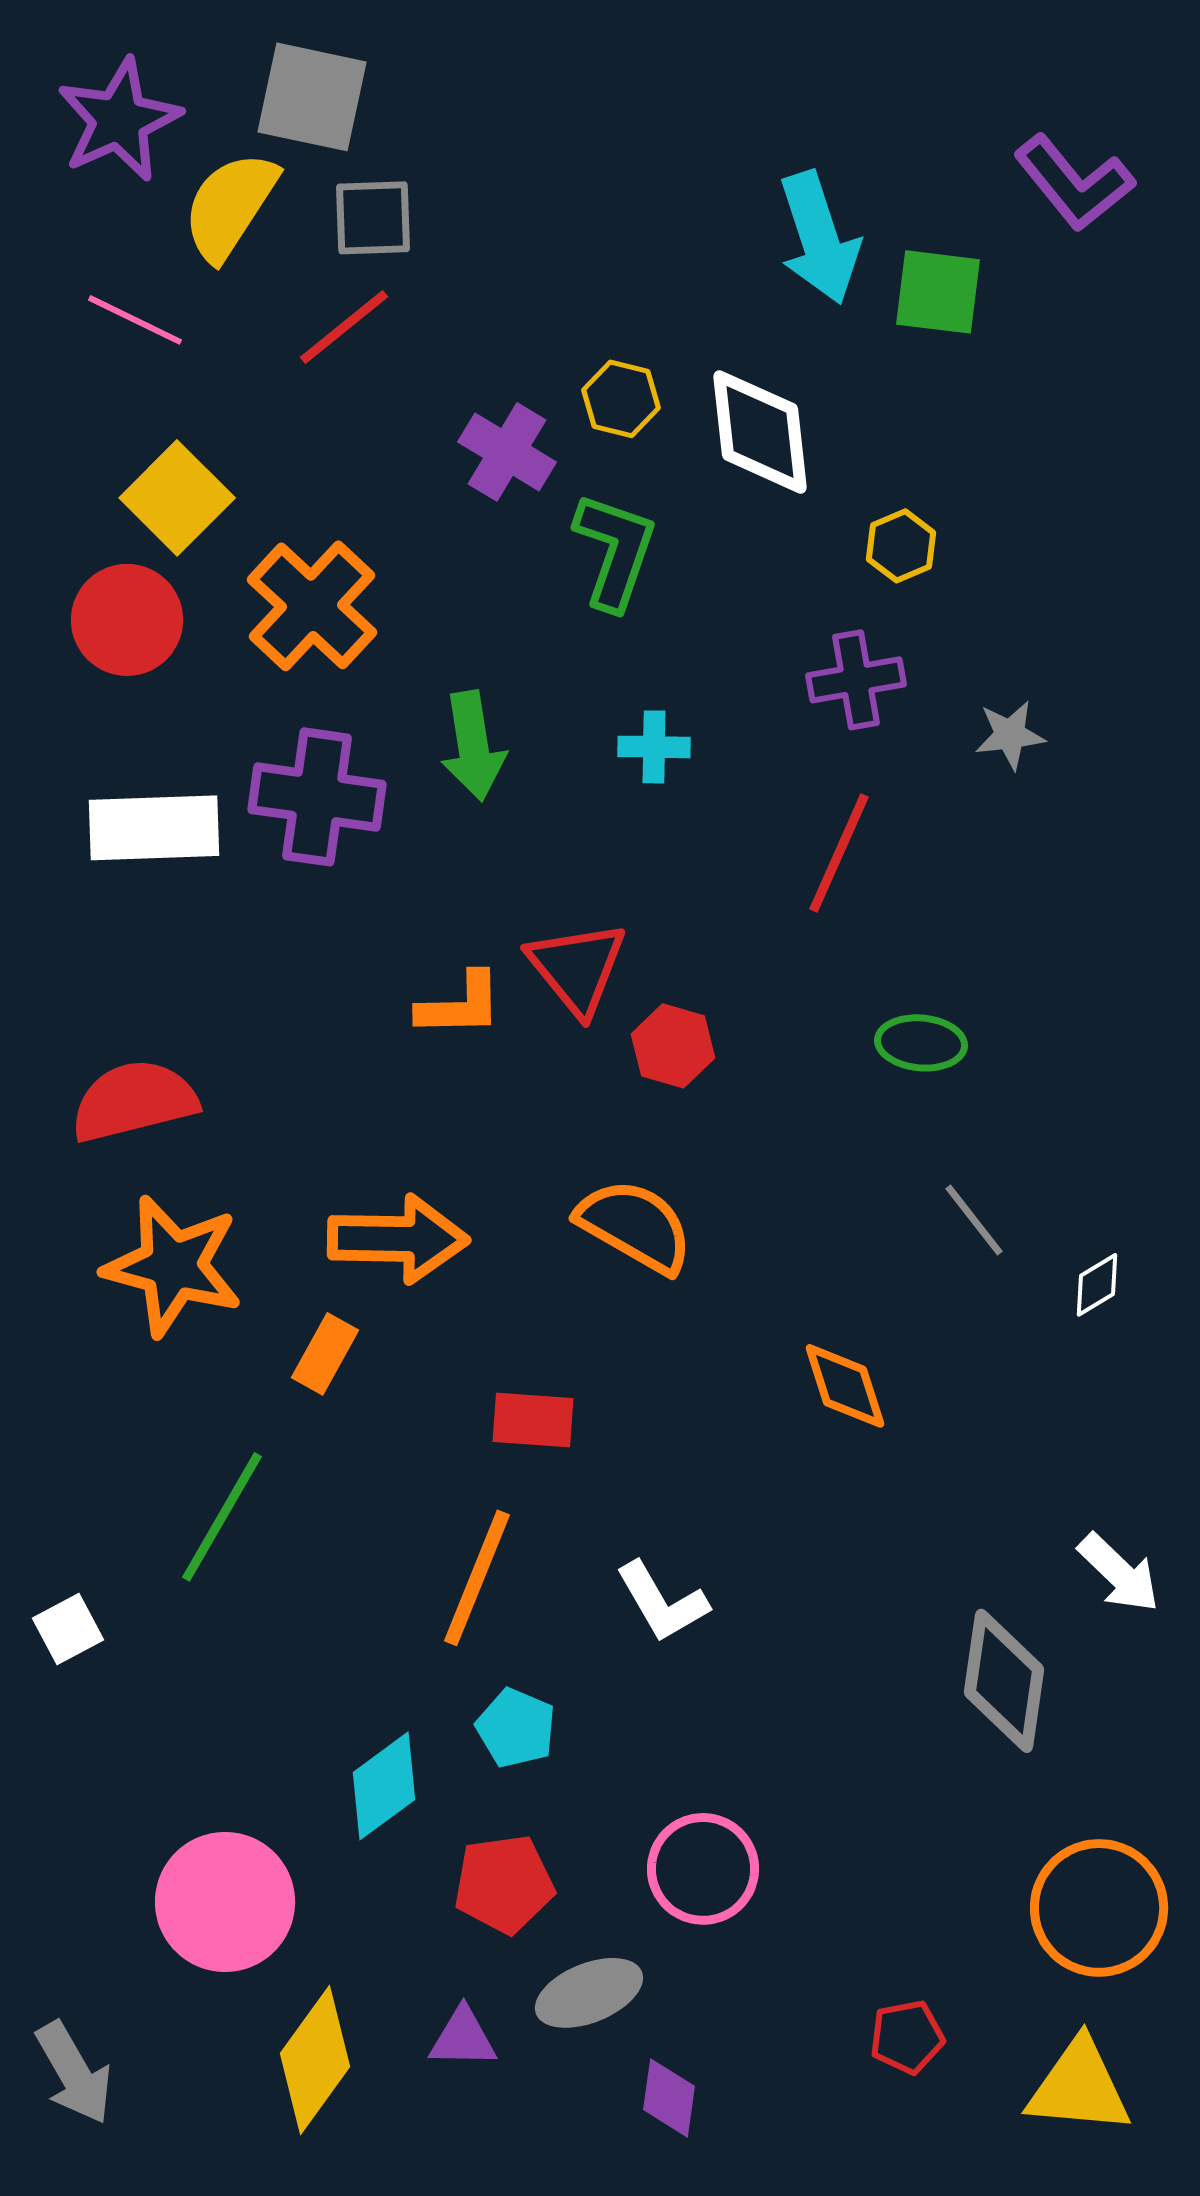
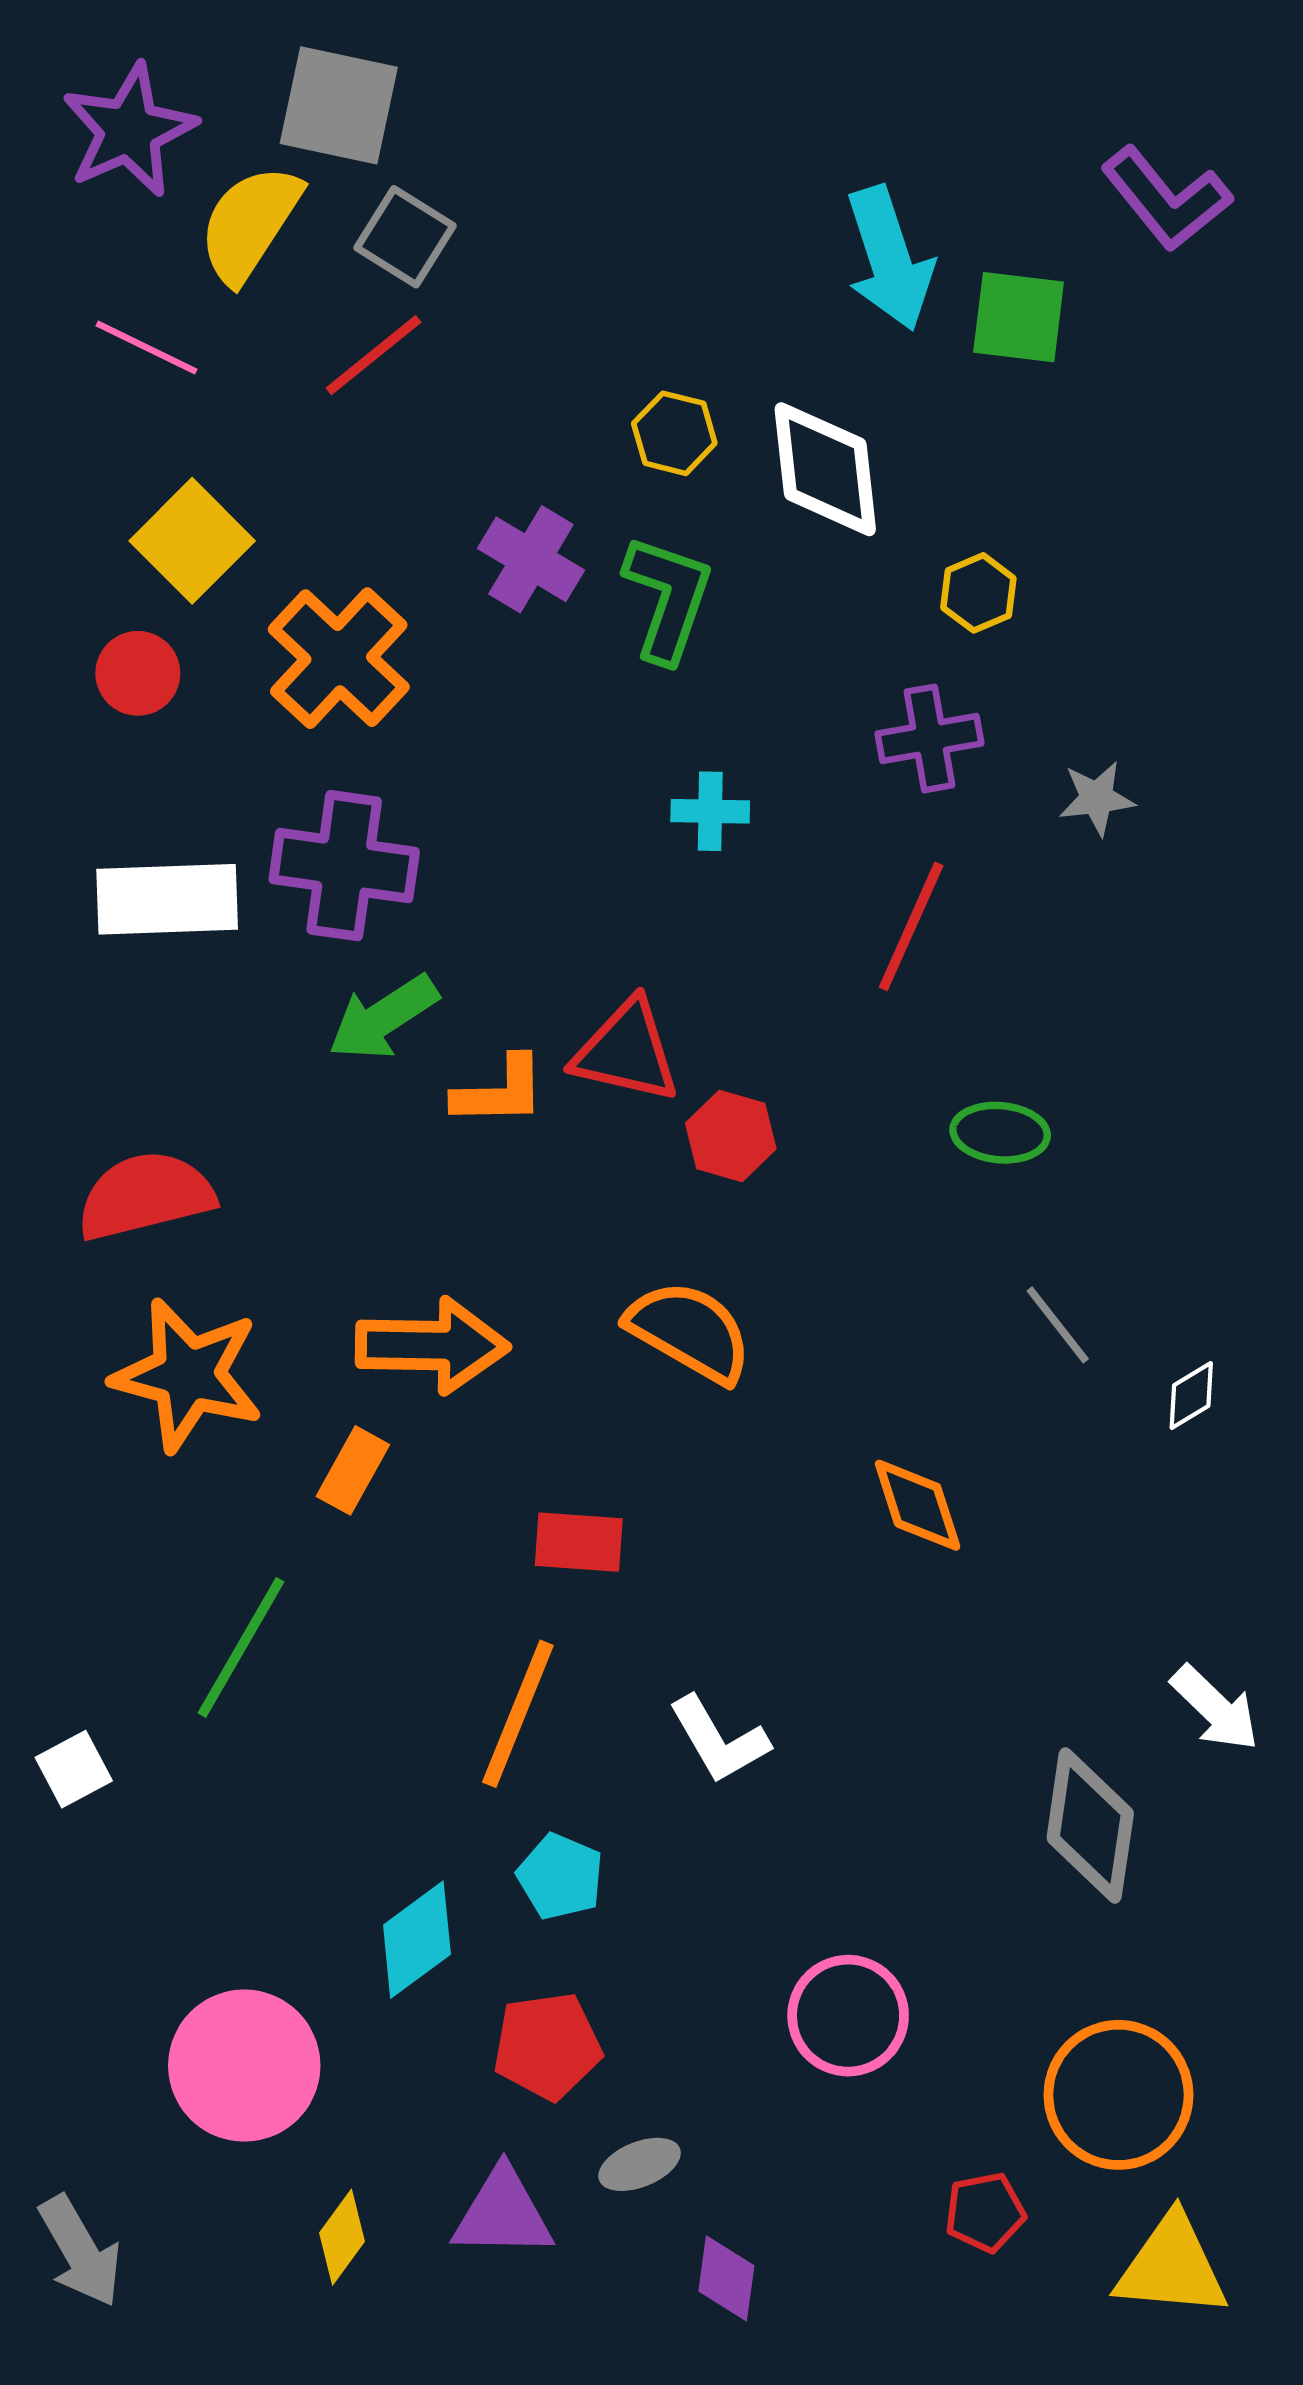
gray square: (373, 218) -> (405, 237), turned 34
purple cross: (507, 452) -> (531, 559), moved
red circle: (127, 620) -> (138, 673), size x0.7
green arrow: (473, 746) -> (383, 1018), moved, turned 66
red triangle: (577, 968) -> (627, 1051), turned -38
pink circle: (703, 1869) -> (848, 2016), moved
orange circle: (1099, 1908) -> (1118, 2095), moved
gray ellipse: (589, 1993) -> (640, 2164), size x0.7
purple triangle: (463, 2038) -> (503, 2213), size x1.4
yellow diamond: (315, 2060) -> (342, 2237), size x0.6

